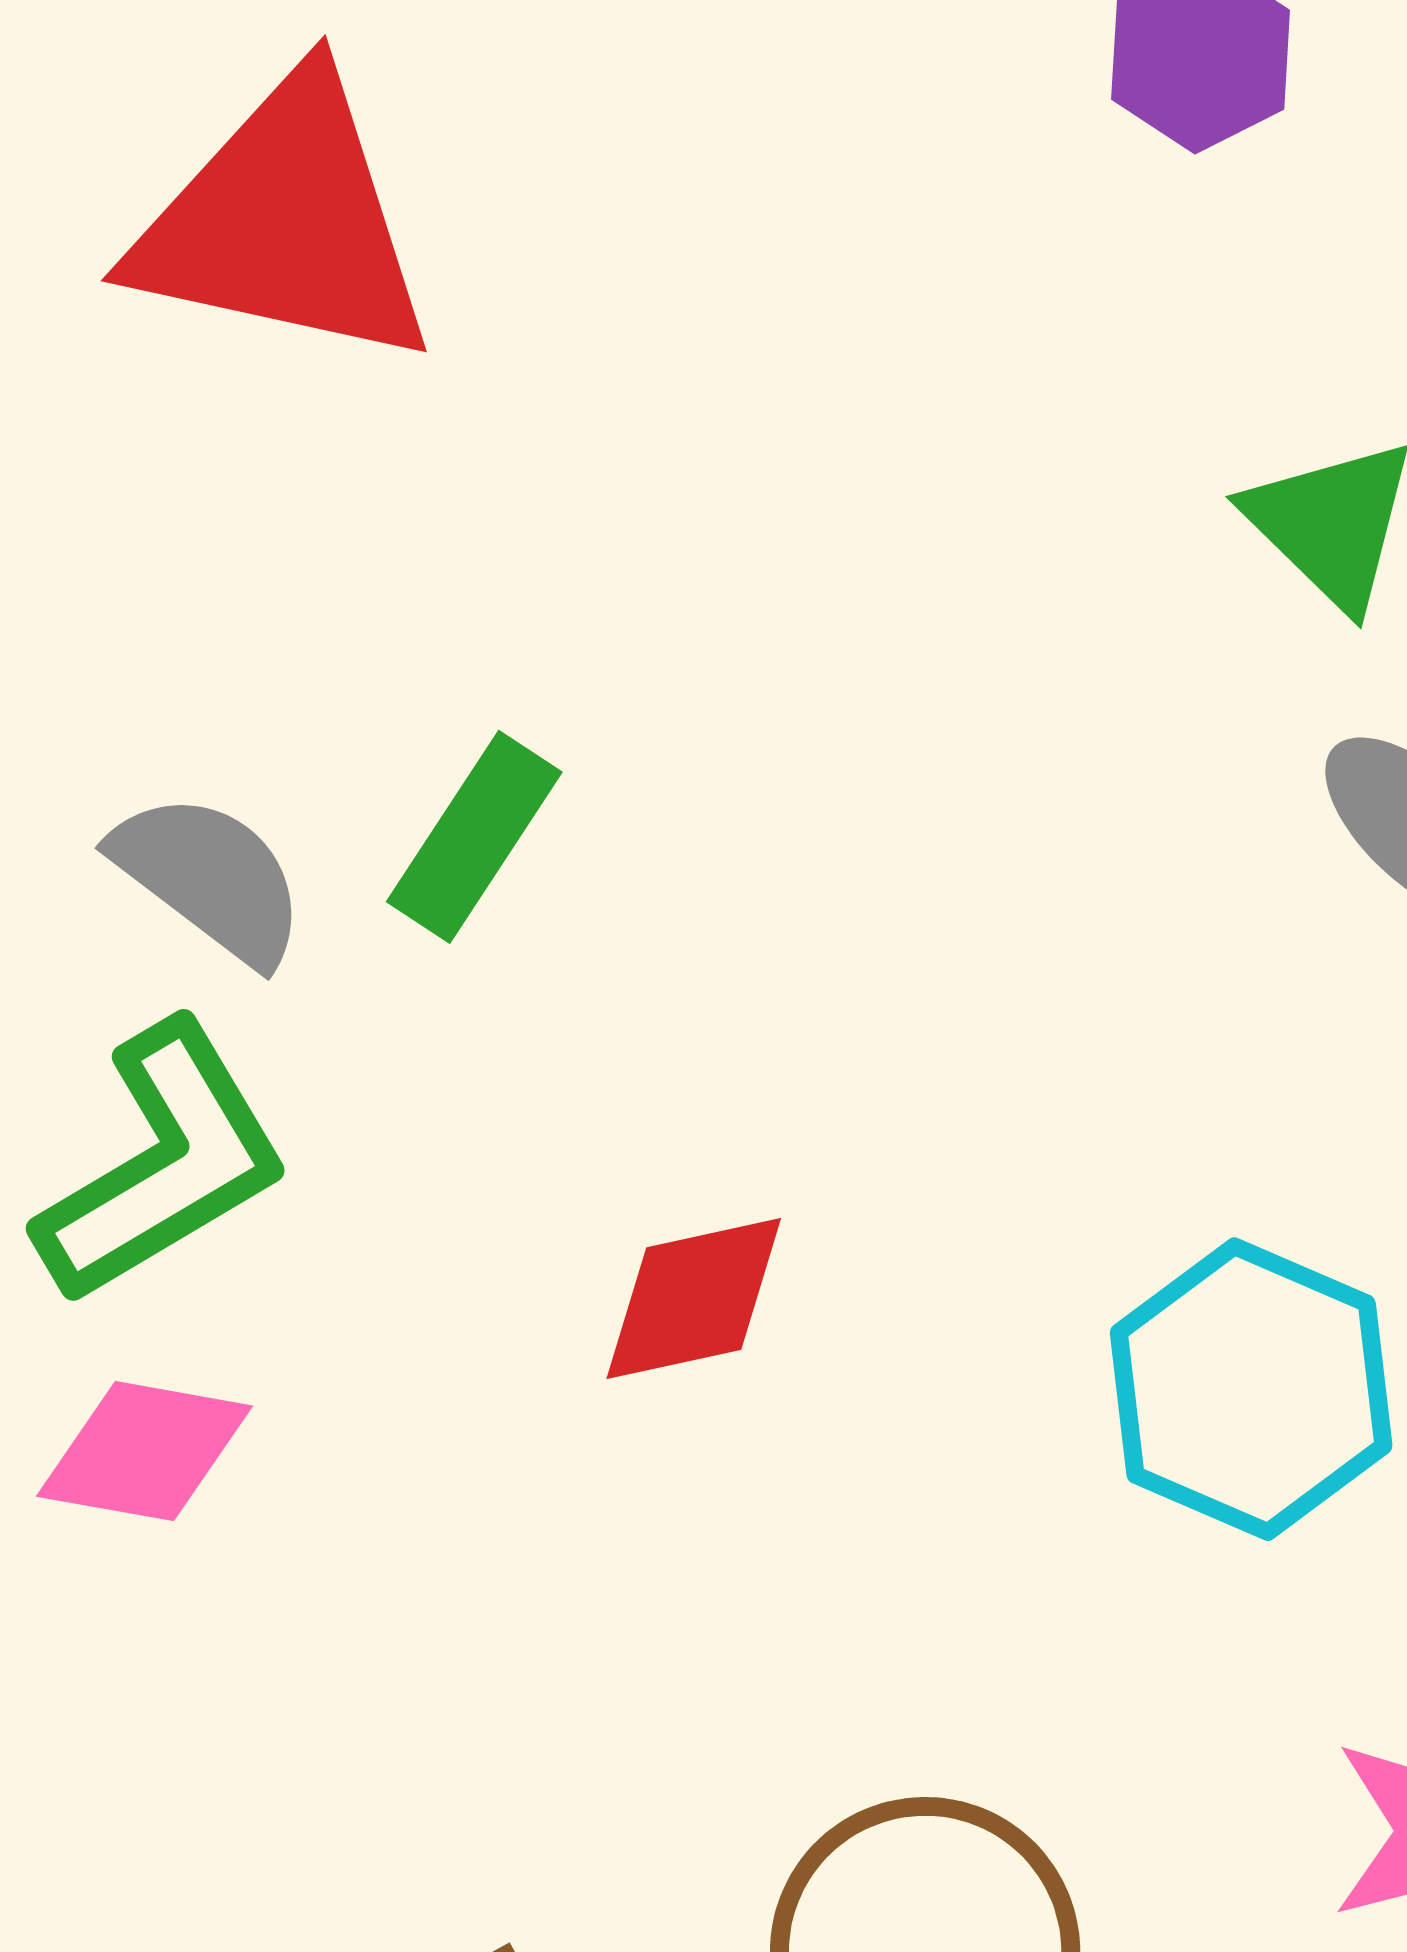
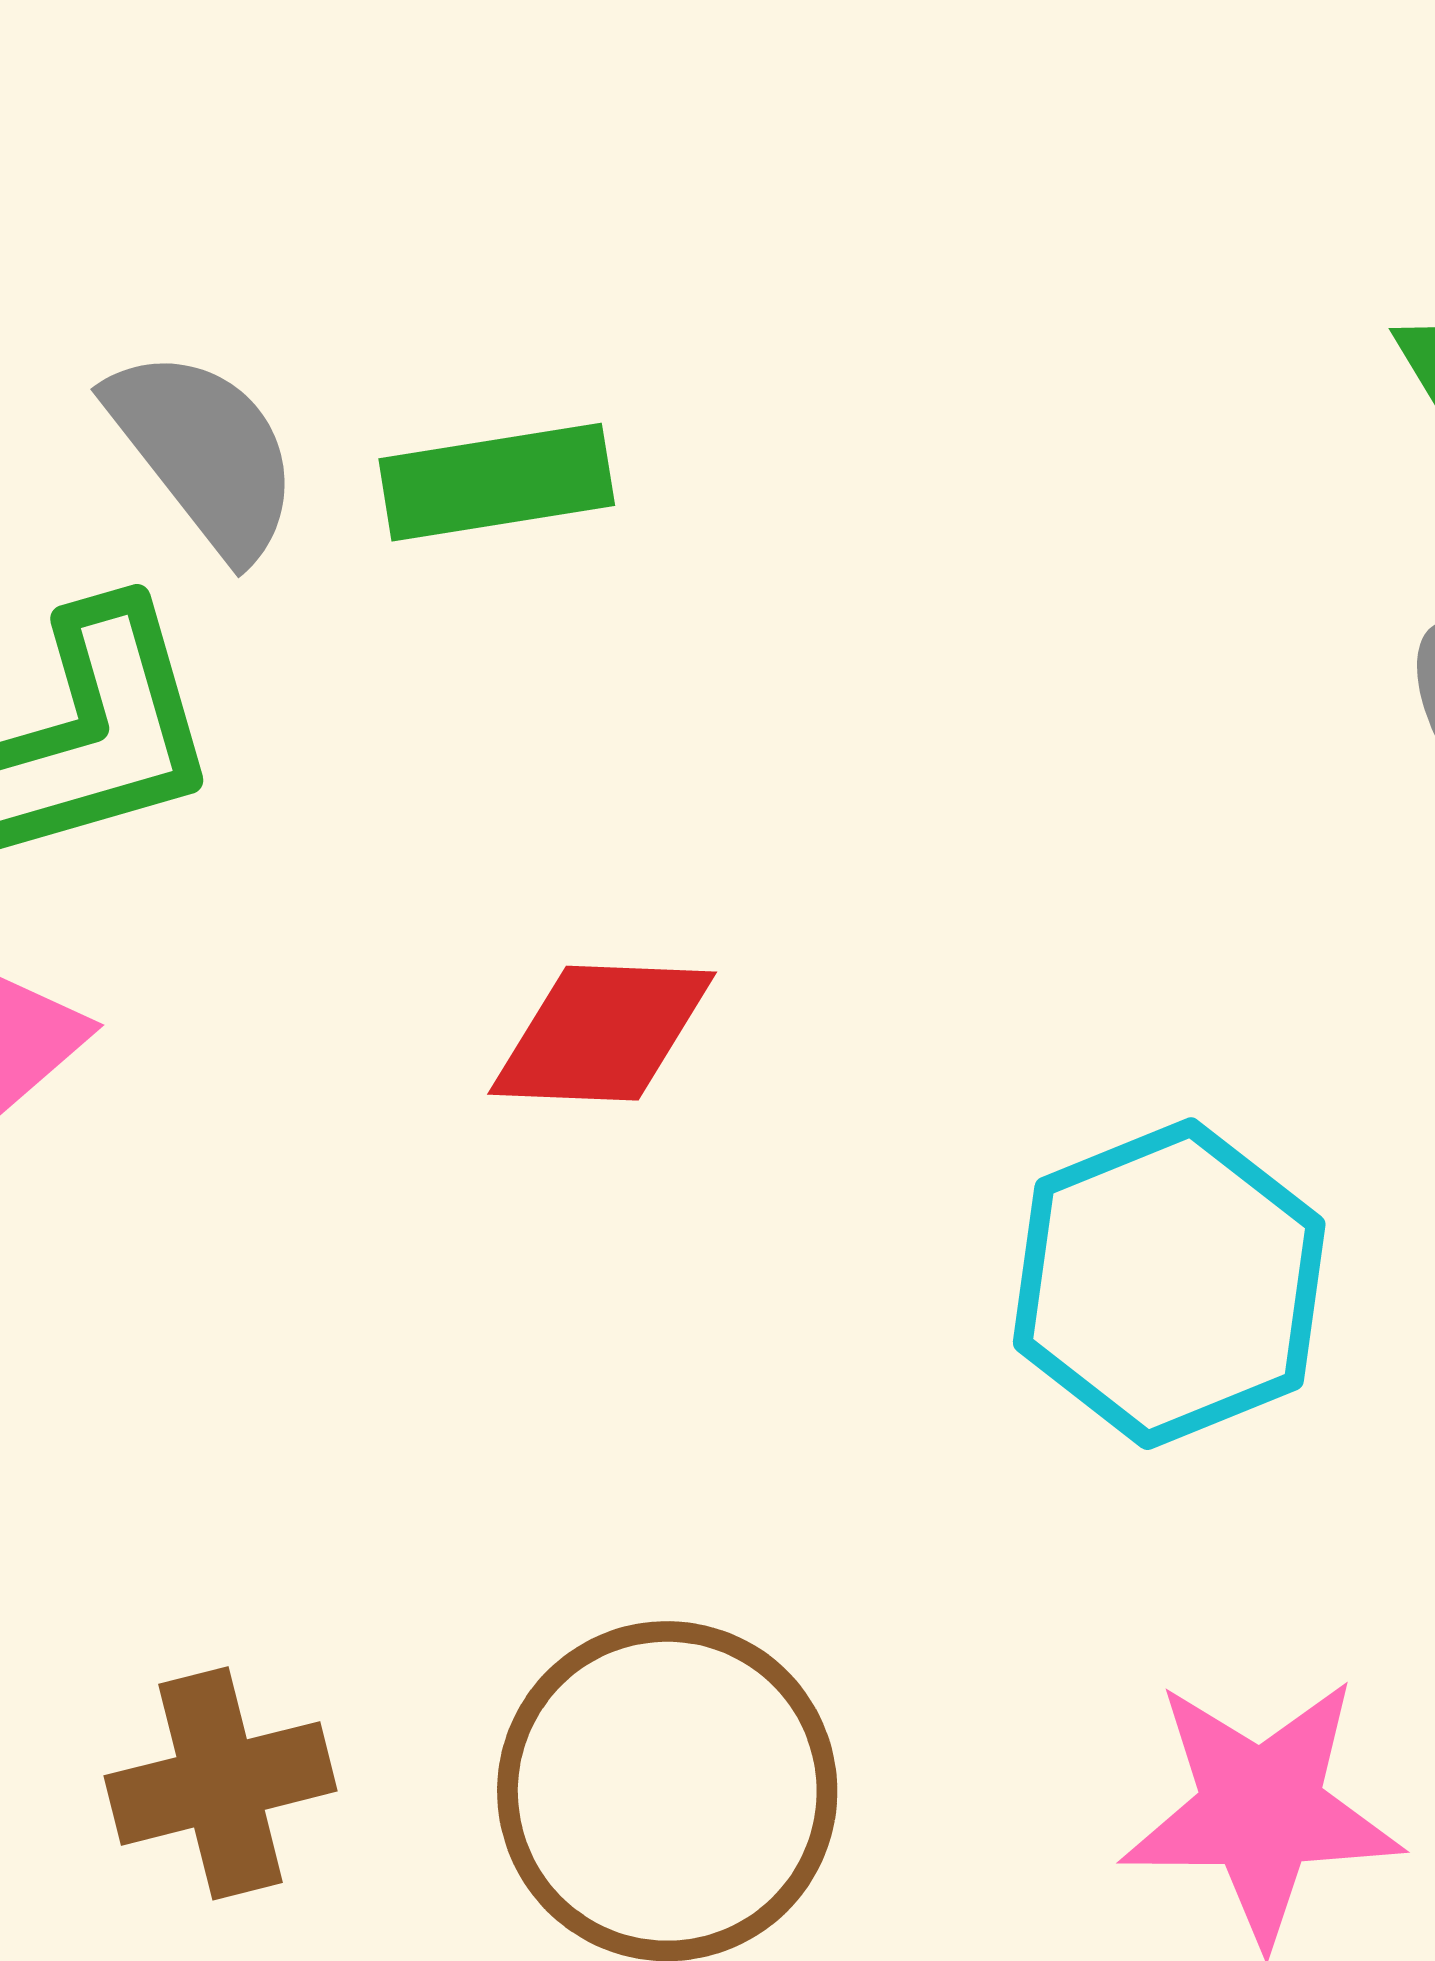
green rectangle: (474, 837) -> (497, 482), turned 33

